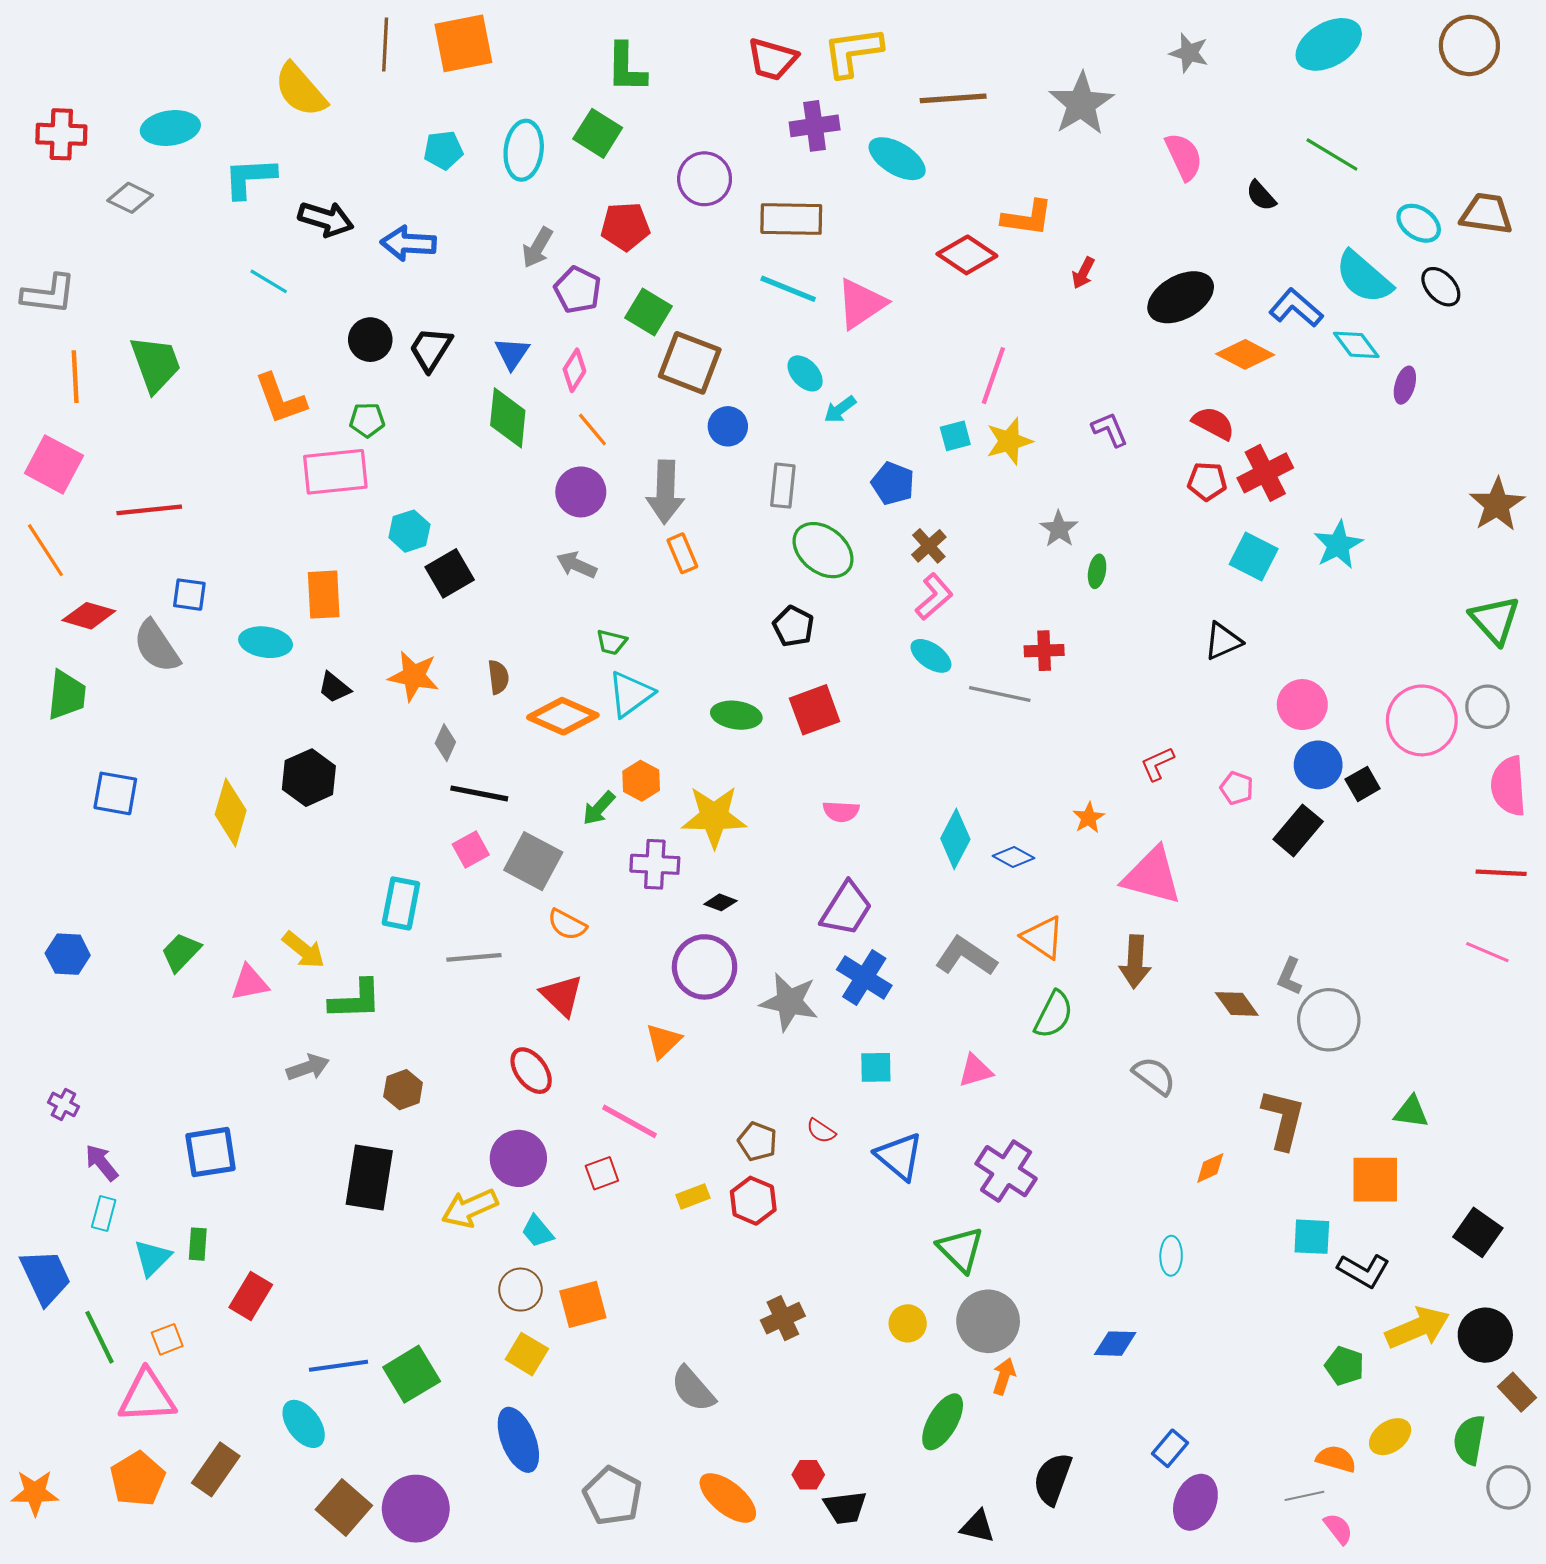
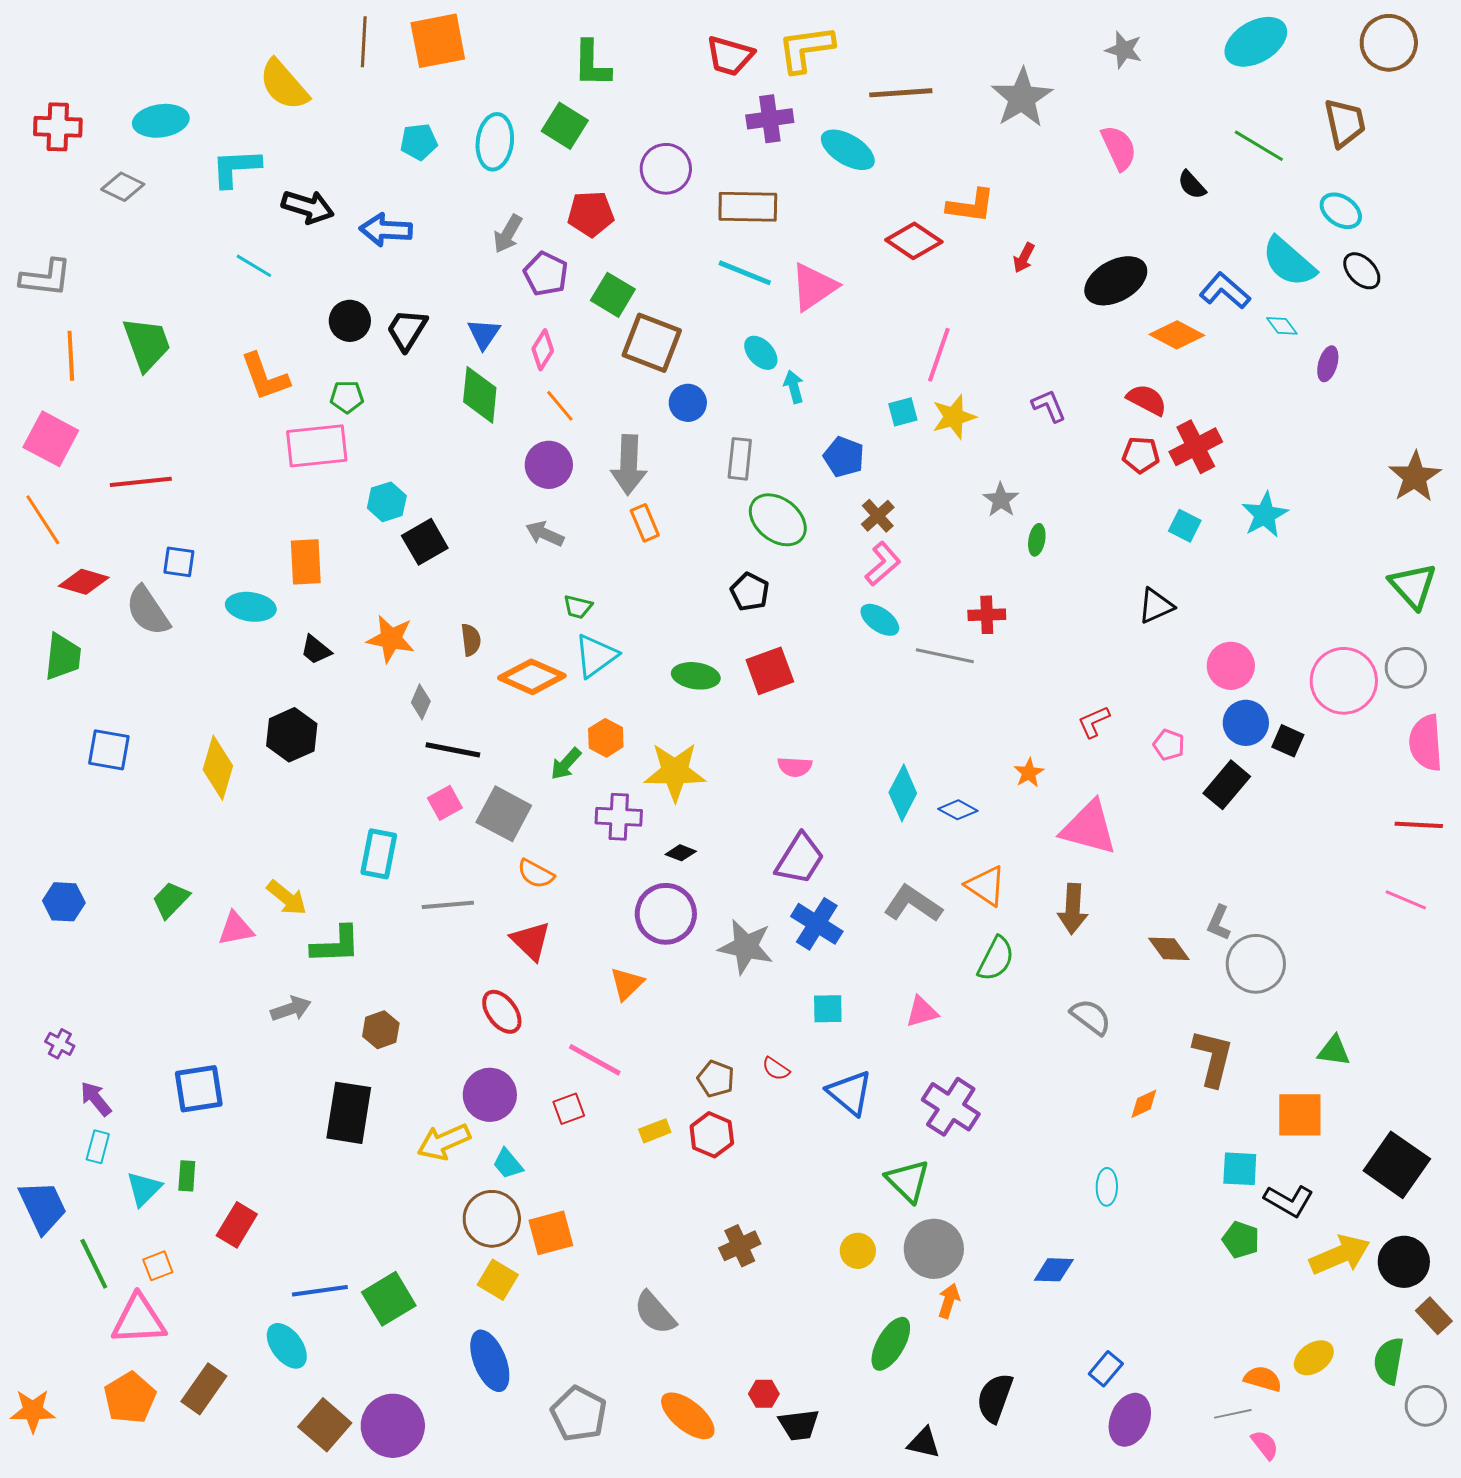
brown trapezoid: (1486, 214) -> (1345, 123), moved, turned 70
cyan diamond: (1356, 345) -> (1282, 326), size x0.7
cyan arrow: (840, 409) -> (794, 387), turned 112
cyan square: (1254, 556) -> (1185, 526), size x0.7
black square: (1363, 784) -> (1288, 741), turned -36
black square: (1478, 1232) -> (1397, 1165), size x1.4
brown circle: (520, 1290) -> (492, 1219), size x1.4
green pentagon: (1345, 1366) -> (1241, 1240), moved

